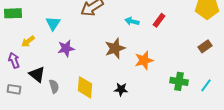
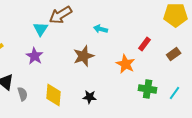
red rectangle: (159, 20) -> (145, 44), moved
cyan triangle: (53, 23) -> (41, 29), moved
purple star: (66, 48) -> (35, 56), turned -30
orange star: (144, 60) -> (126, 64), moved, turned -30

